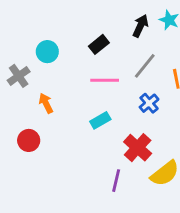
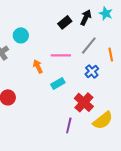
black rectangle: (99, 44) -> (65, 22), moved
orange arrow: (46, 103) -> (38, 66), moved

